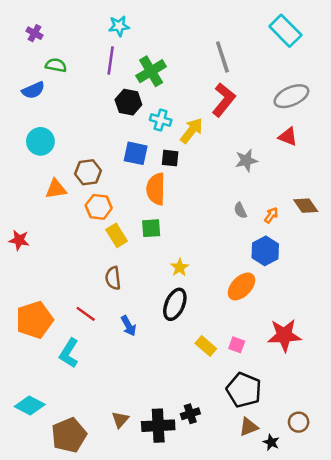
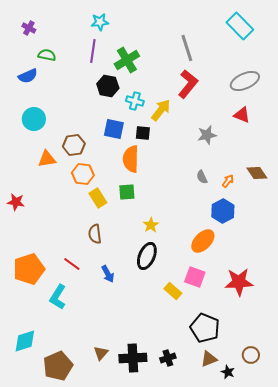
pink square: (237, 345) -> (195, 277), moved, size x1.5
cyan diamond: (30, 405) -> (25, 341), turned -45
black cross: (190, 414) -> (168, 358), moved

